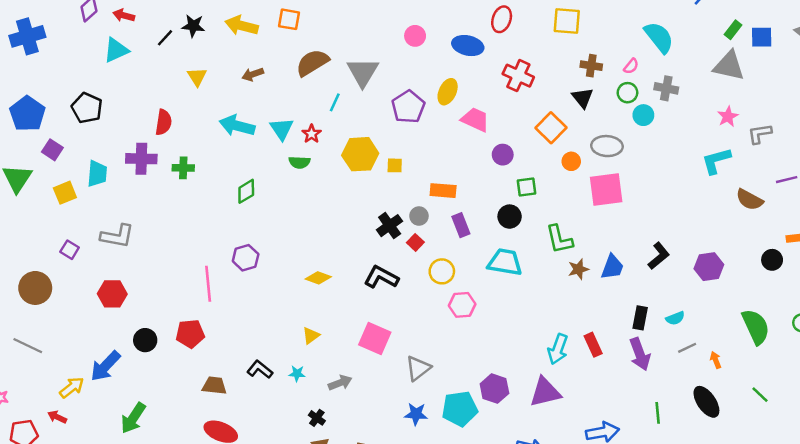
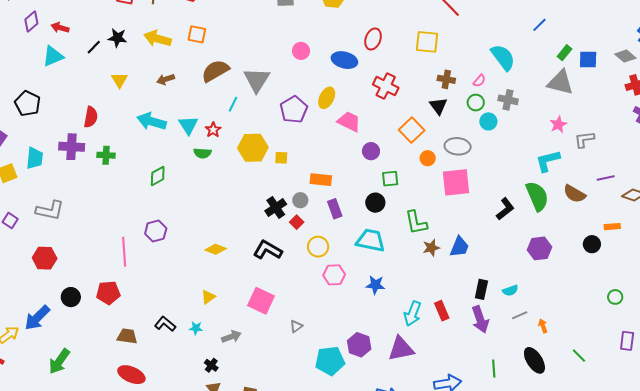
black L-shape: (659, 256) -> (505, 209), moved
green semicircle: (756, 327) -> (537, 196), moved
gray triangle: (418, 368) -> (296, 326), size x0.6
blue star: (416, 414) -> (375, 285), moved

